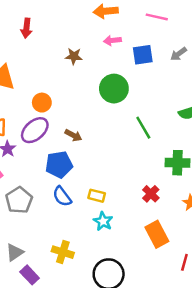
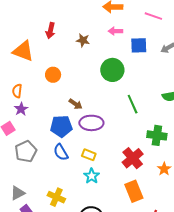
red arrow: (26, 28) -> (50, 31), moved
purple ellipse: (35, 130) -> (91, 123), moved, turned 35
red cross: (151, 194) -> (133, 158), size x1.5

